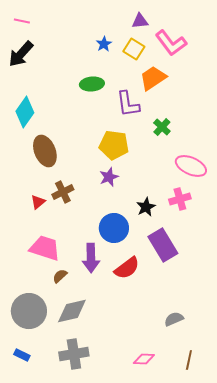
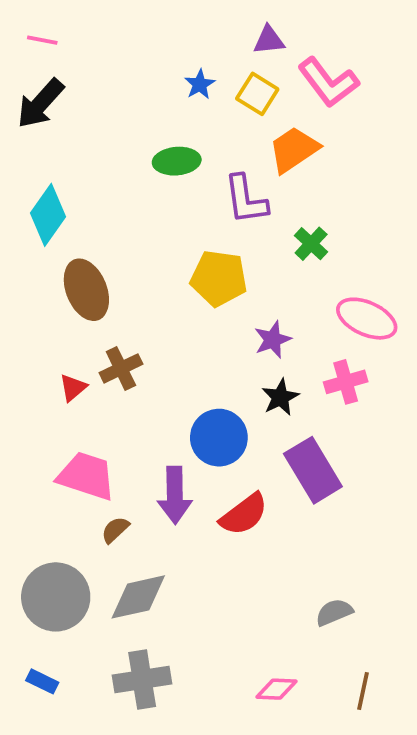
purple star: (109, 177) -> (273, 340), moved

